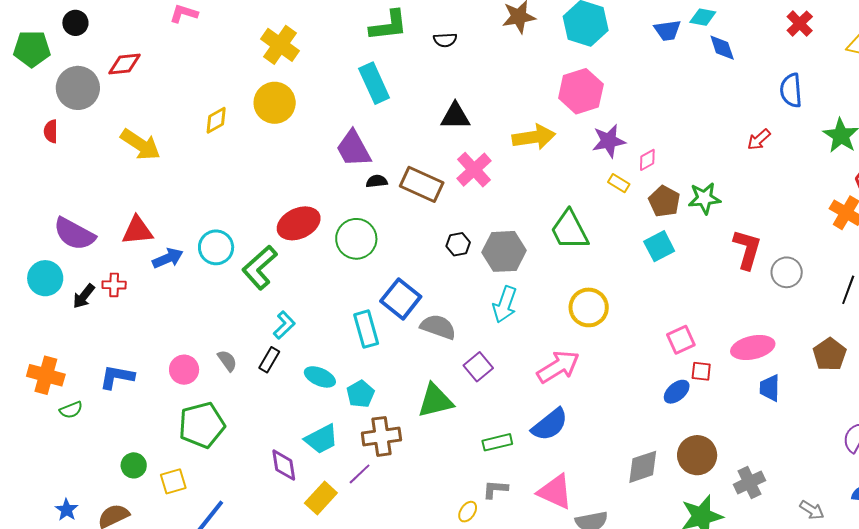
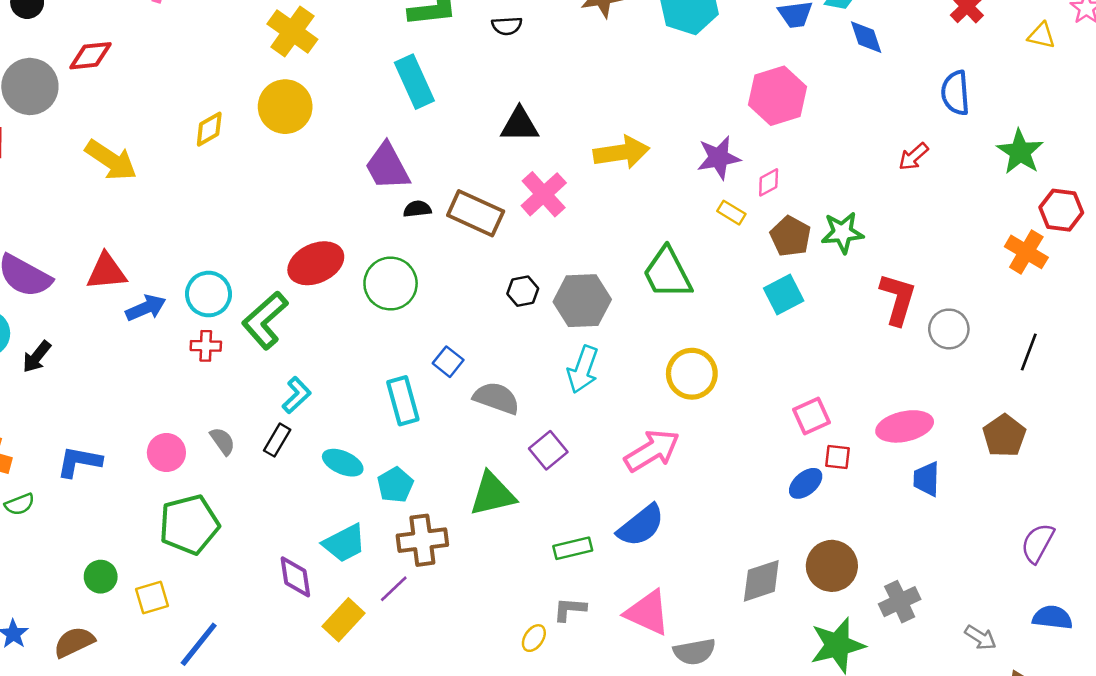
pink hexagon: (581, 91) -> (778, 96), moved
red cross: (114, 285) -> (206, 346), moved
blue square: (401, 299) -> (448, 362), size x0.6

